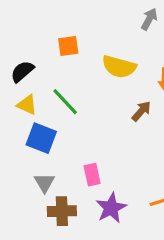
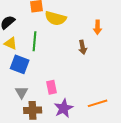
yellow semicircle: (119, 67) -> (56, 18), moved
green line: (65, 102) -> (35, 41), turned 48
brown arrow: (141, 111) -> (83, 47), turned 128

